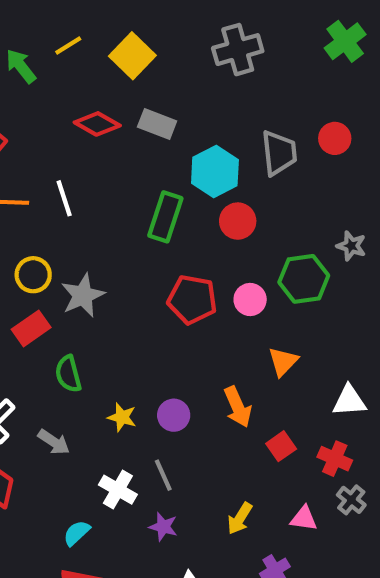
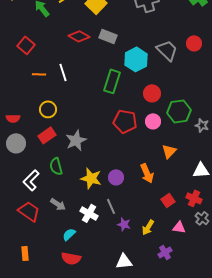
gray trapezoid: (279, 153) -> (167, 50), turned -40
red circle: (238, 221) -> (152, 93), moved
gray star: (351, 246) -> (202, 125), moved
gray star: (83, 295) -> (76, 140), moved
green semicircle: (68, 374) -> (56, 166), moved
yellow star: (122, 417) -> (91, 178), size x1.5
gray arrow: (54, 442) -> (58, 204), moved
red square: (281, 446) -> (168, 200), moved
purple star: (163, 527) -> (124, 224), moved

